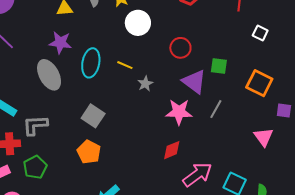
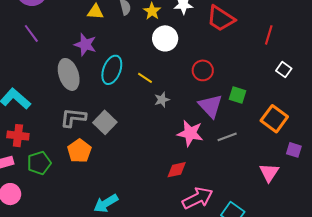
gray line: (216, 109) -> (227, 137), turned 30
gray L-shape: (35, 125) -> (73, 118), moved
orange pentagon: (89, 152) -> (79, 151), moved

